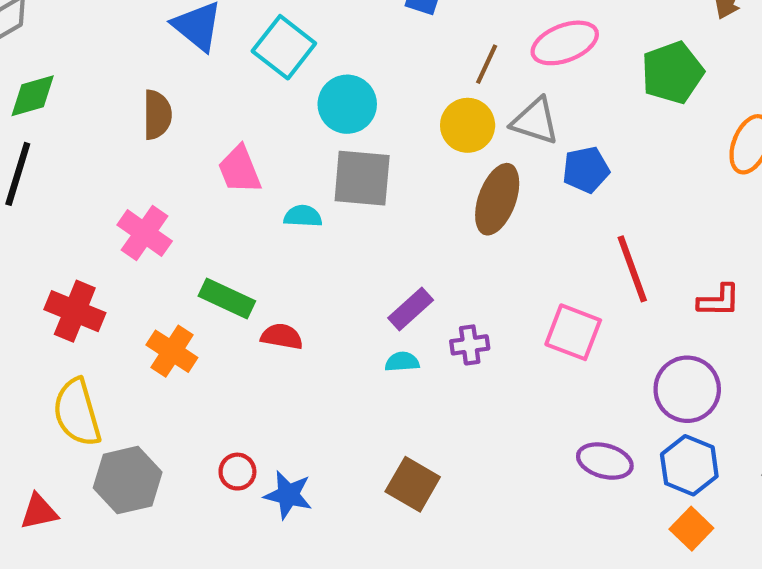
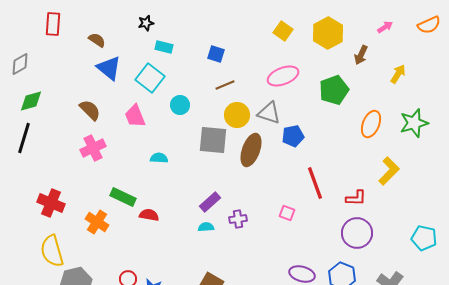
brown line: (487, 64) -> (225, 85), moved, turned 42
cyan circle: (347, 104) -> (180, 105), size x0.7
brown semicircle: (157, 115) -> (90, 110), turned -45
pink trapezoid: (240, 170) -> (135, 116), moved
gray square: (362, 178) -> (213, 140), moved
pink cross: (145, 233) -> (93, 148), moved, turned 30
pink square: (573, 332) -> (287, 213), size x0.6
purple circle: (687, 389) -> (357, 233), moved

